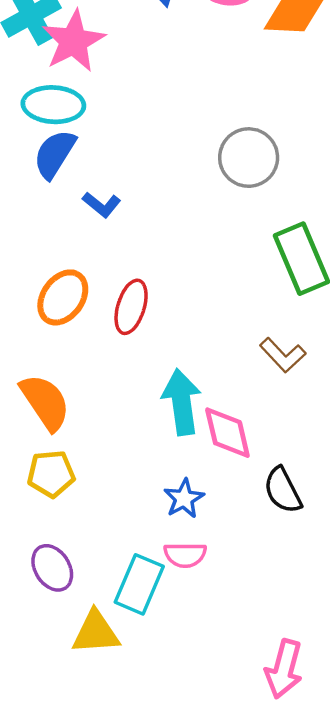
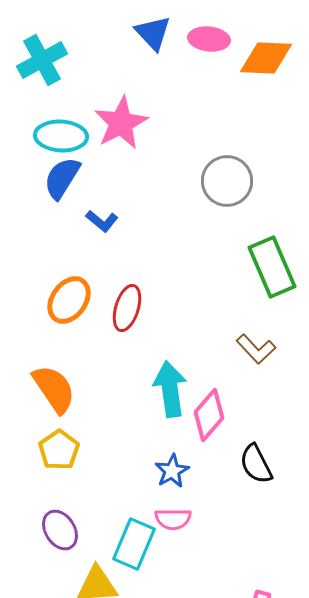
pink star: (73, 41) -> (121, 123), moved
pink diamond: (227, 433) -> (209, 415), turned 54
yellow pentagon: (51, 474) -> (59, 450), turned -30

